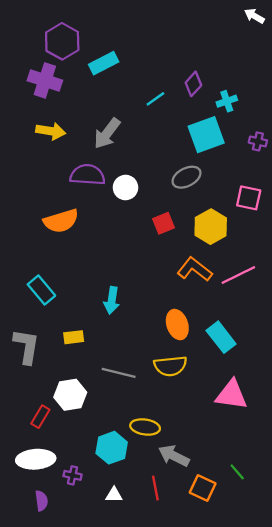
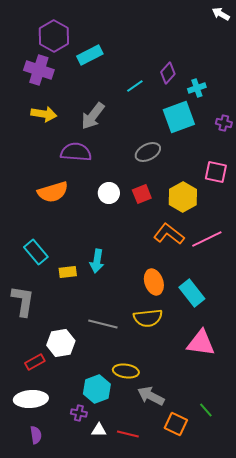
gray ellipse: (187, 177) -> (148, 152), moved
white circle: (125, 188) -> (109, 193), moved
yellow rectangle: (74, 337) -> (68, 272), moved
red rectangle: (40, 417) -> (35, 362), turned 30
purple cross: (73, 475) -> (79, 413), moved
red line: (155, 488) -> (128, 434), moved, turned -65

